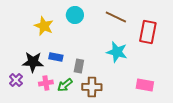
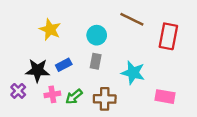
cyan circle: (75, 15) -> (97, 35), moved
cyan star: (117, 52) -> (133, 73), moved
blue rectangle: (56, 57) -> (64, 65), turned -40
gray rectangle: (79, 66) -> (96, 61), moved

